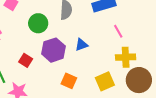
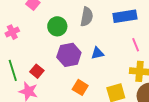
red square: (26, 60) -> (37, 71), moved

